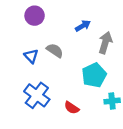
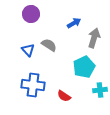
blue cross: (37, 95) -> (33, 85), turned -30

